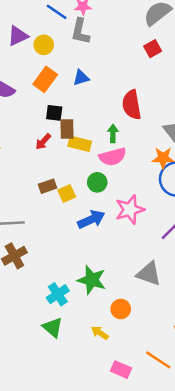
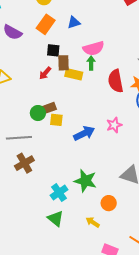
red semicircle: (132, 105) -> (116, 81), moved
green arrow: (113, 133) -> (91, 63), moved
pink semicircle: (113, 157) -> (94, 48), moved
green circle: (97, 182) -> (38, 113), moved
yellow square: (67, 194) -> (56, 120), moved, turned 32
pink star: (130, 210) -> (114, 125), size x0.7

